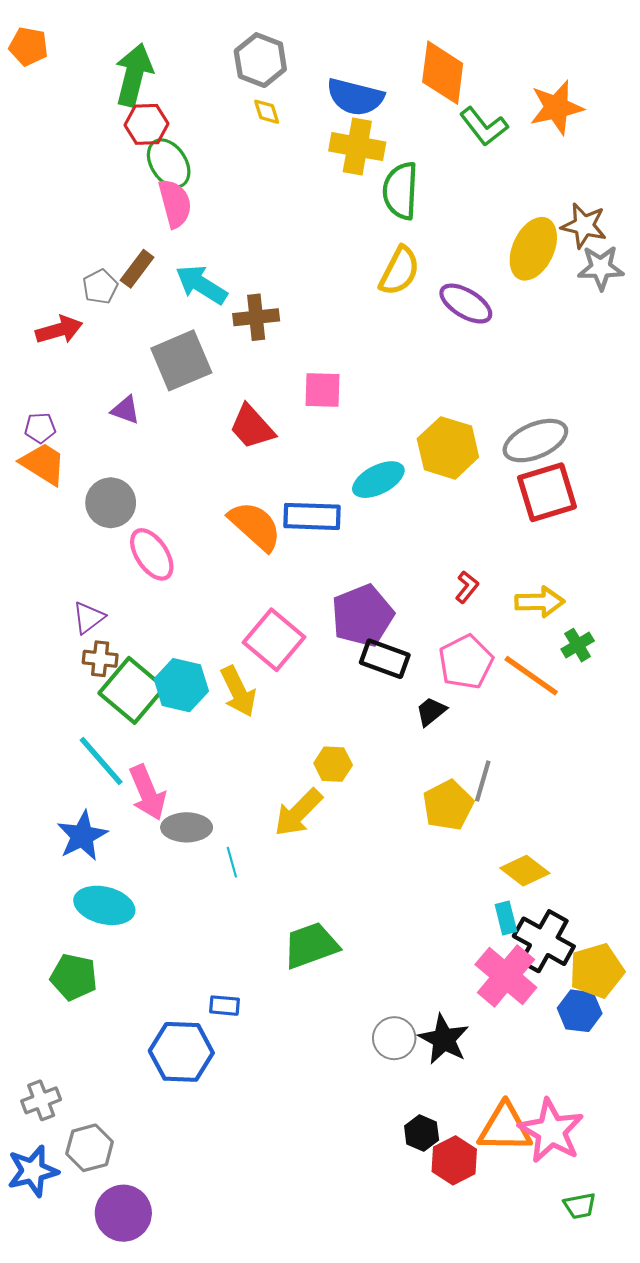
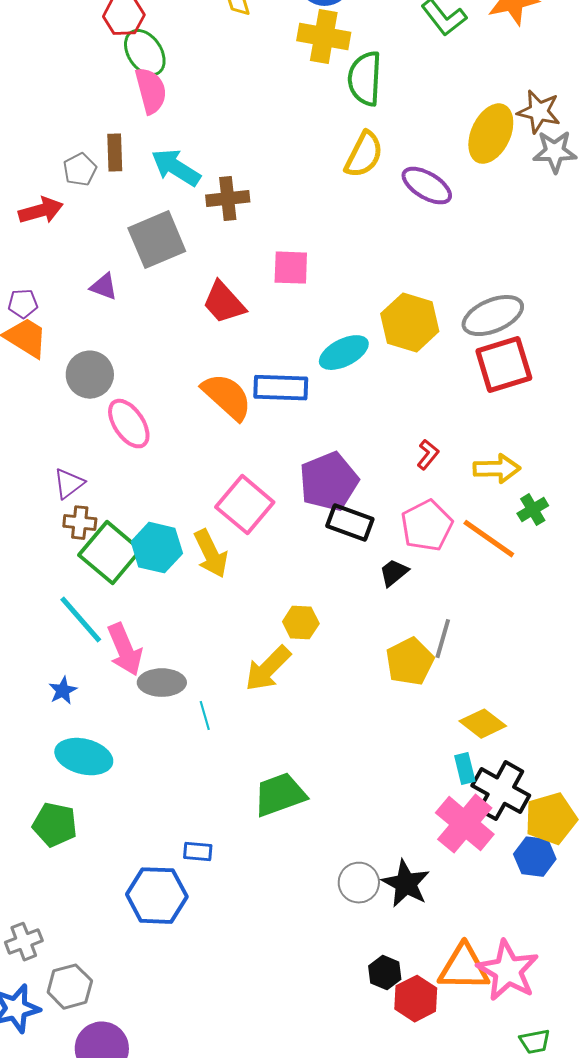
brown rectangle: (137, 269) -> (115, 153), turned -39
blue star: (82, 836) -> (63, 691), size x0.6

